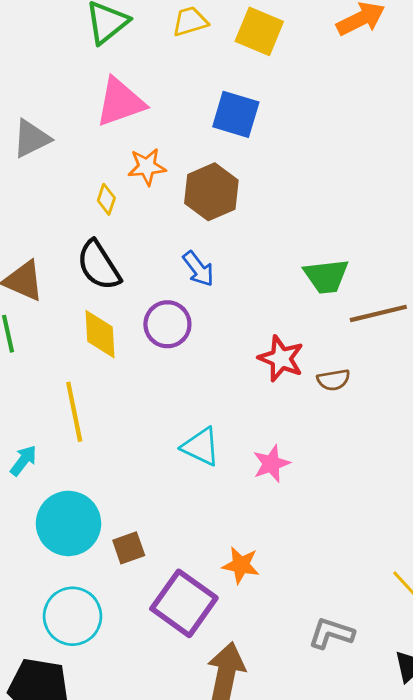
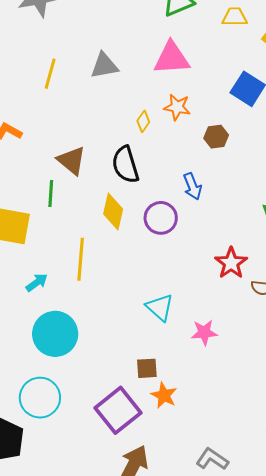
brown hexagon: (211, 192) -> (216, 137), size x0.6
brown square: (129, 548) -> (147, 368), moved

